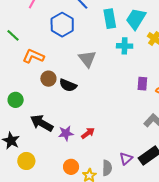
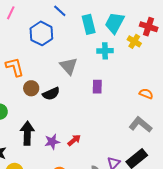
orange L-shape: (33, 56) -> (15, 67), turned 55
purple rectangle: (142, 84) -> (97, 87), moved
black semicircle: (68, 85) -> (51, 94), turned -42
black arrow: (42, 123) -> (27, 133), turned 65

